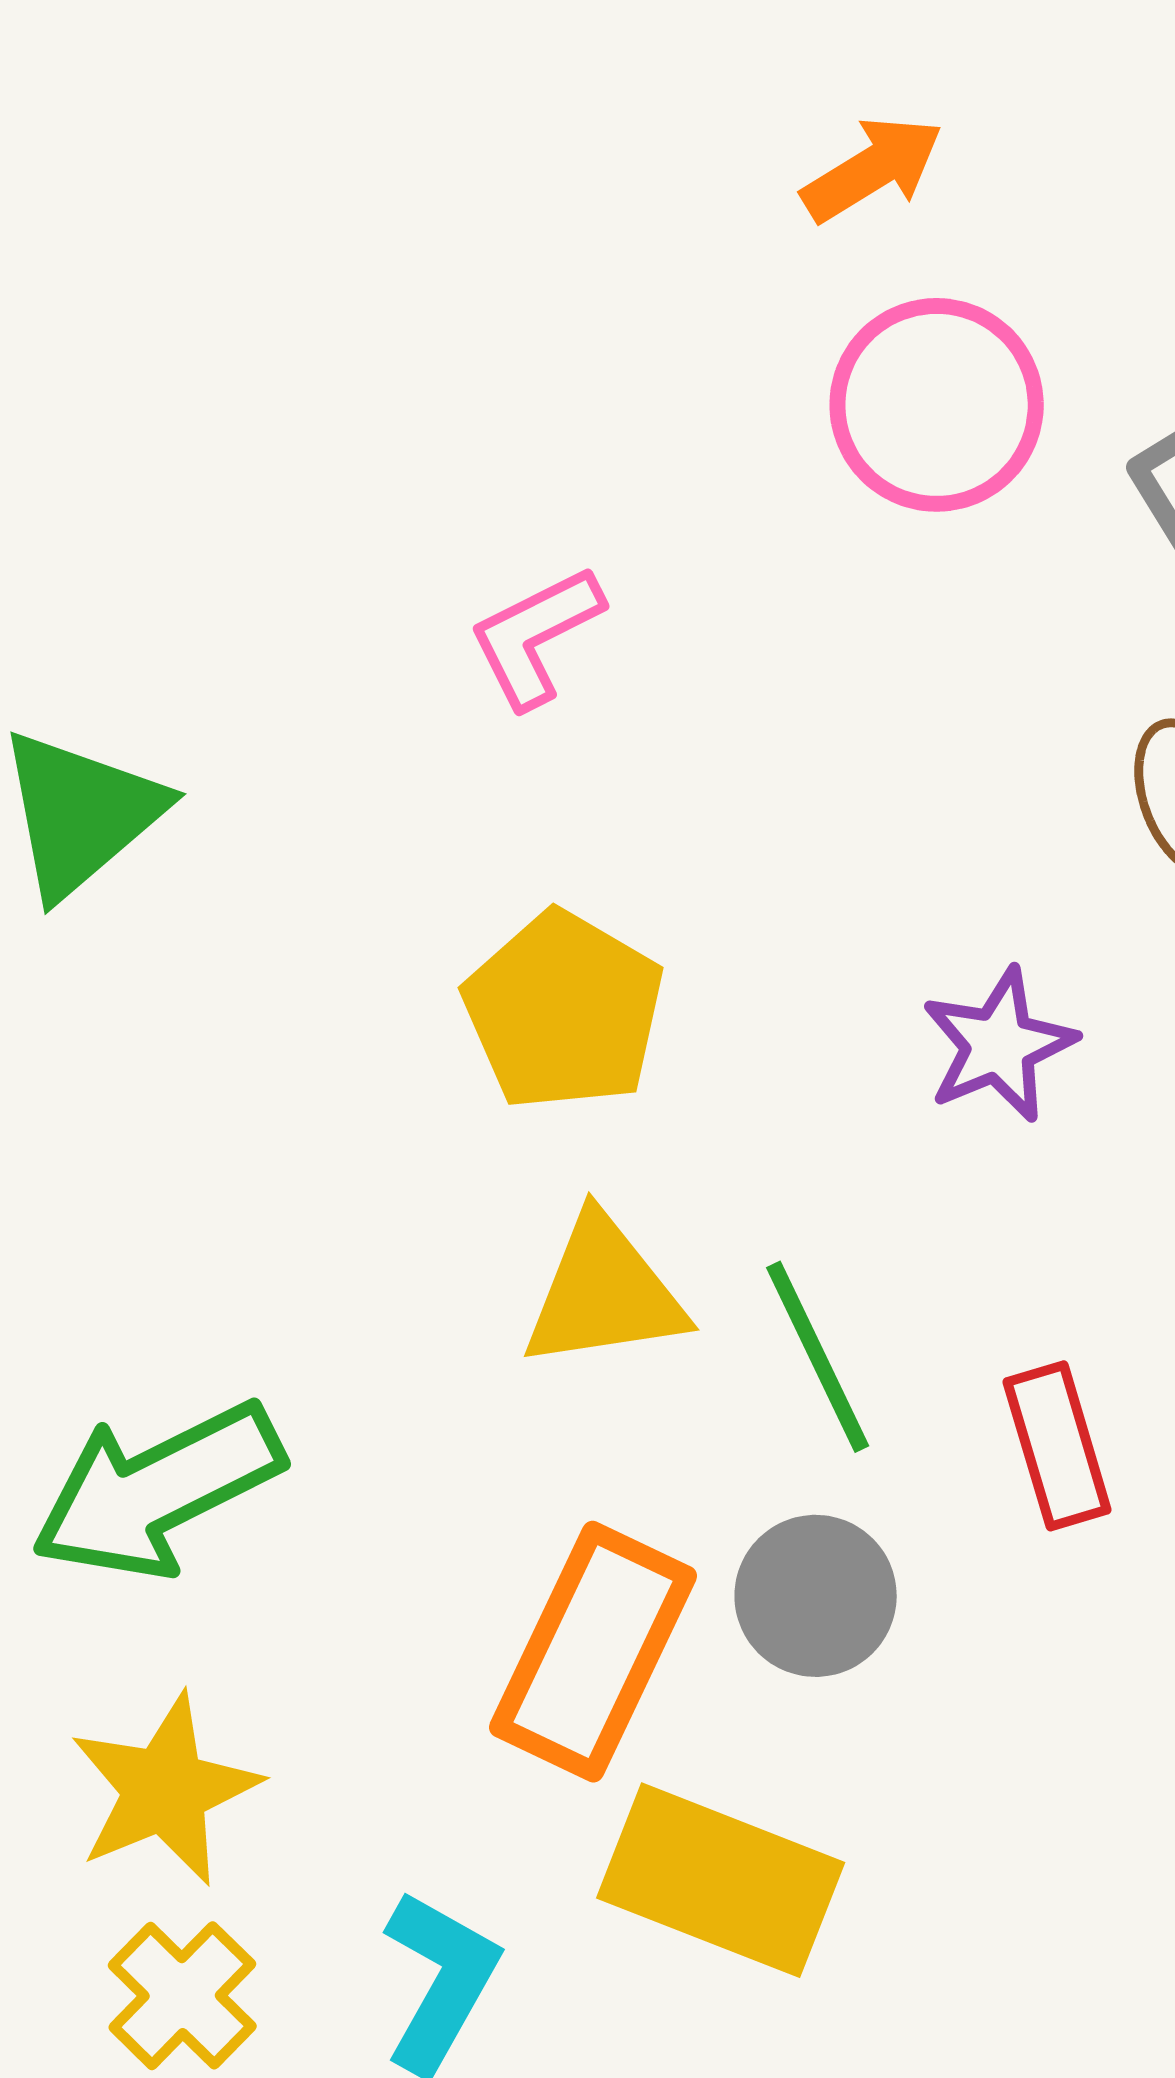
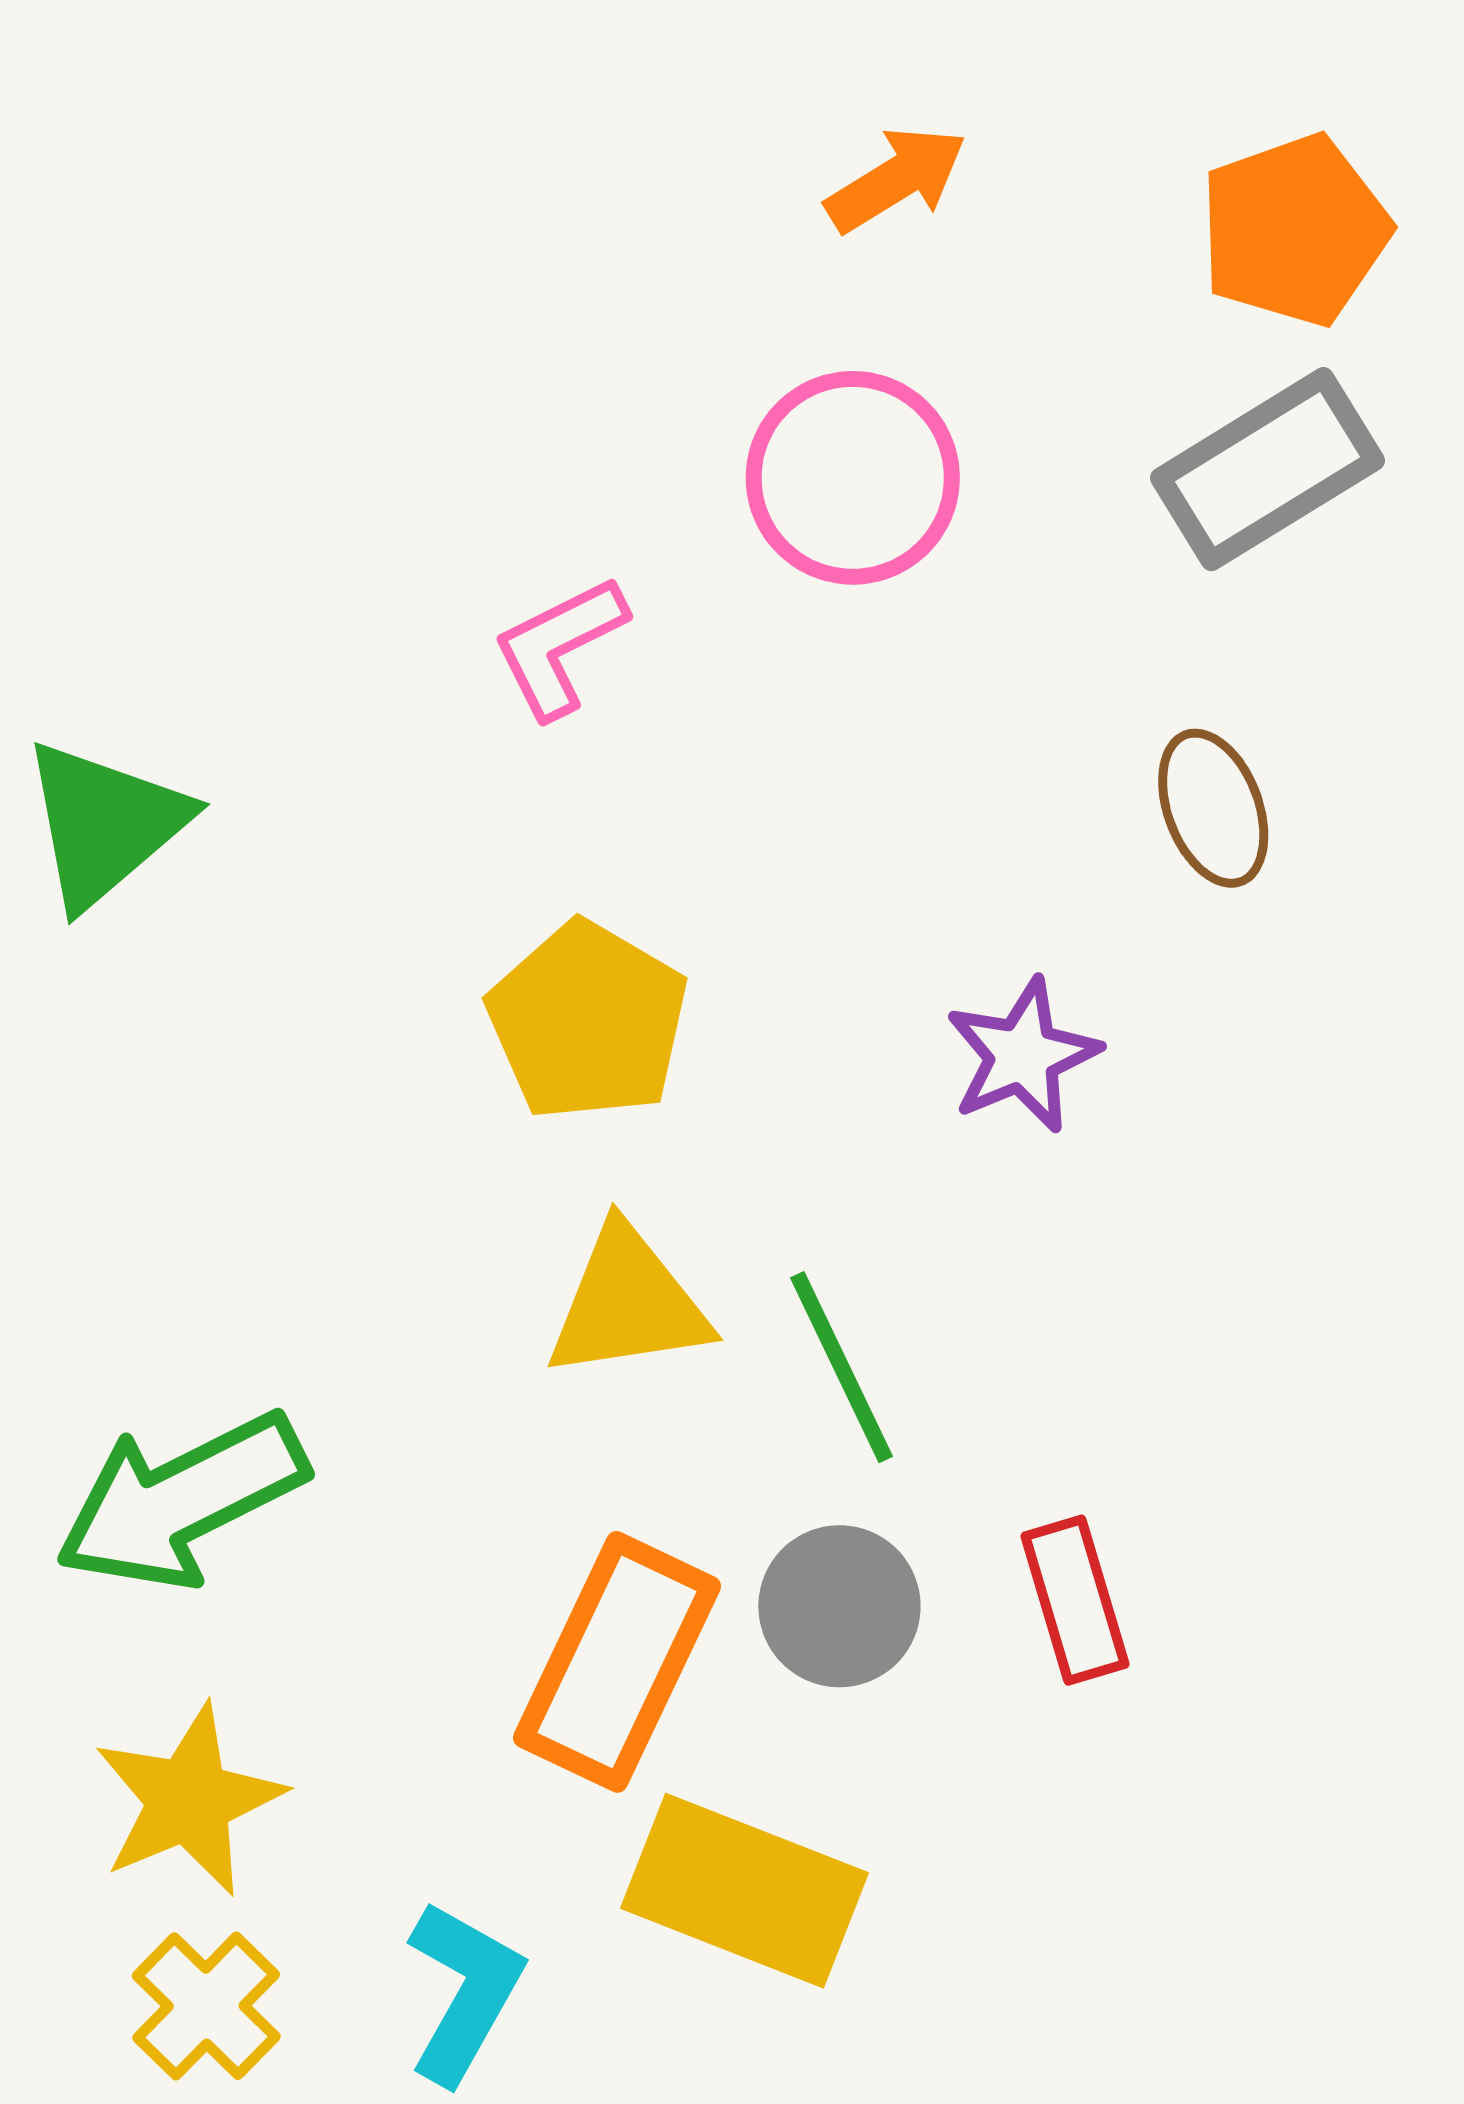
pink circle: (937, 405) -> (853, 478), moved
red rectangle: (1057, 1446) -> (1075, 1600), moved

